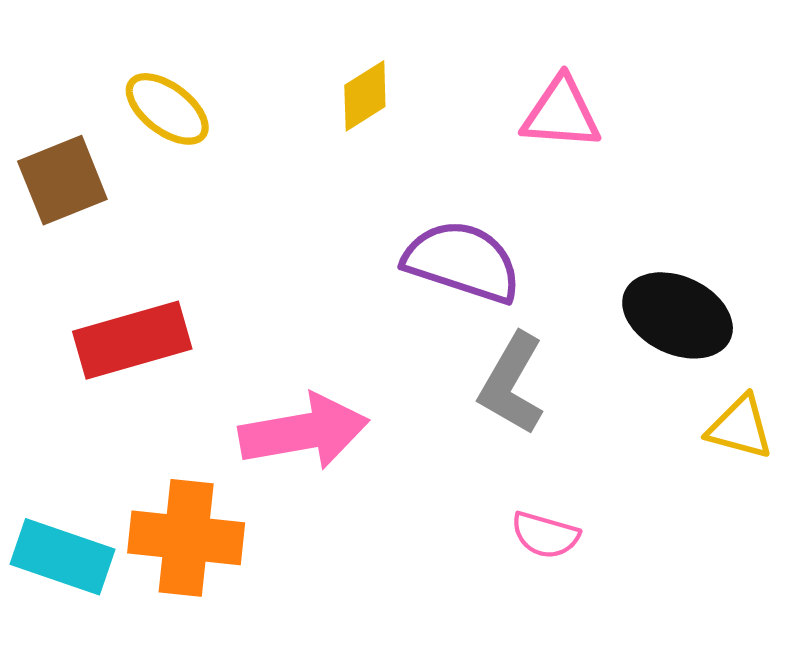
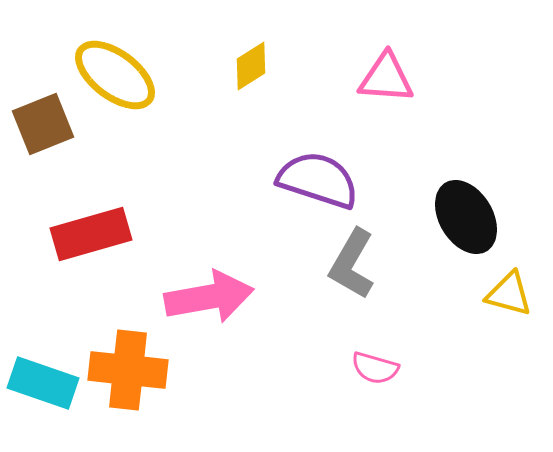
yellow ellipse: (167, 109) -> (115, 75), size x1.4
black ellipse: (678, 315) -> (466, 217), turned 34

